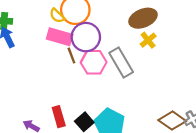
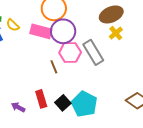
yellow semicircle: (57, 16) -> (13, 25), moved
brown line: (71, 56) -> (54, 67), moved

